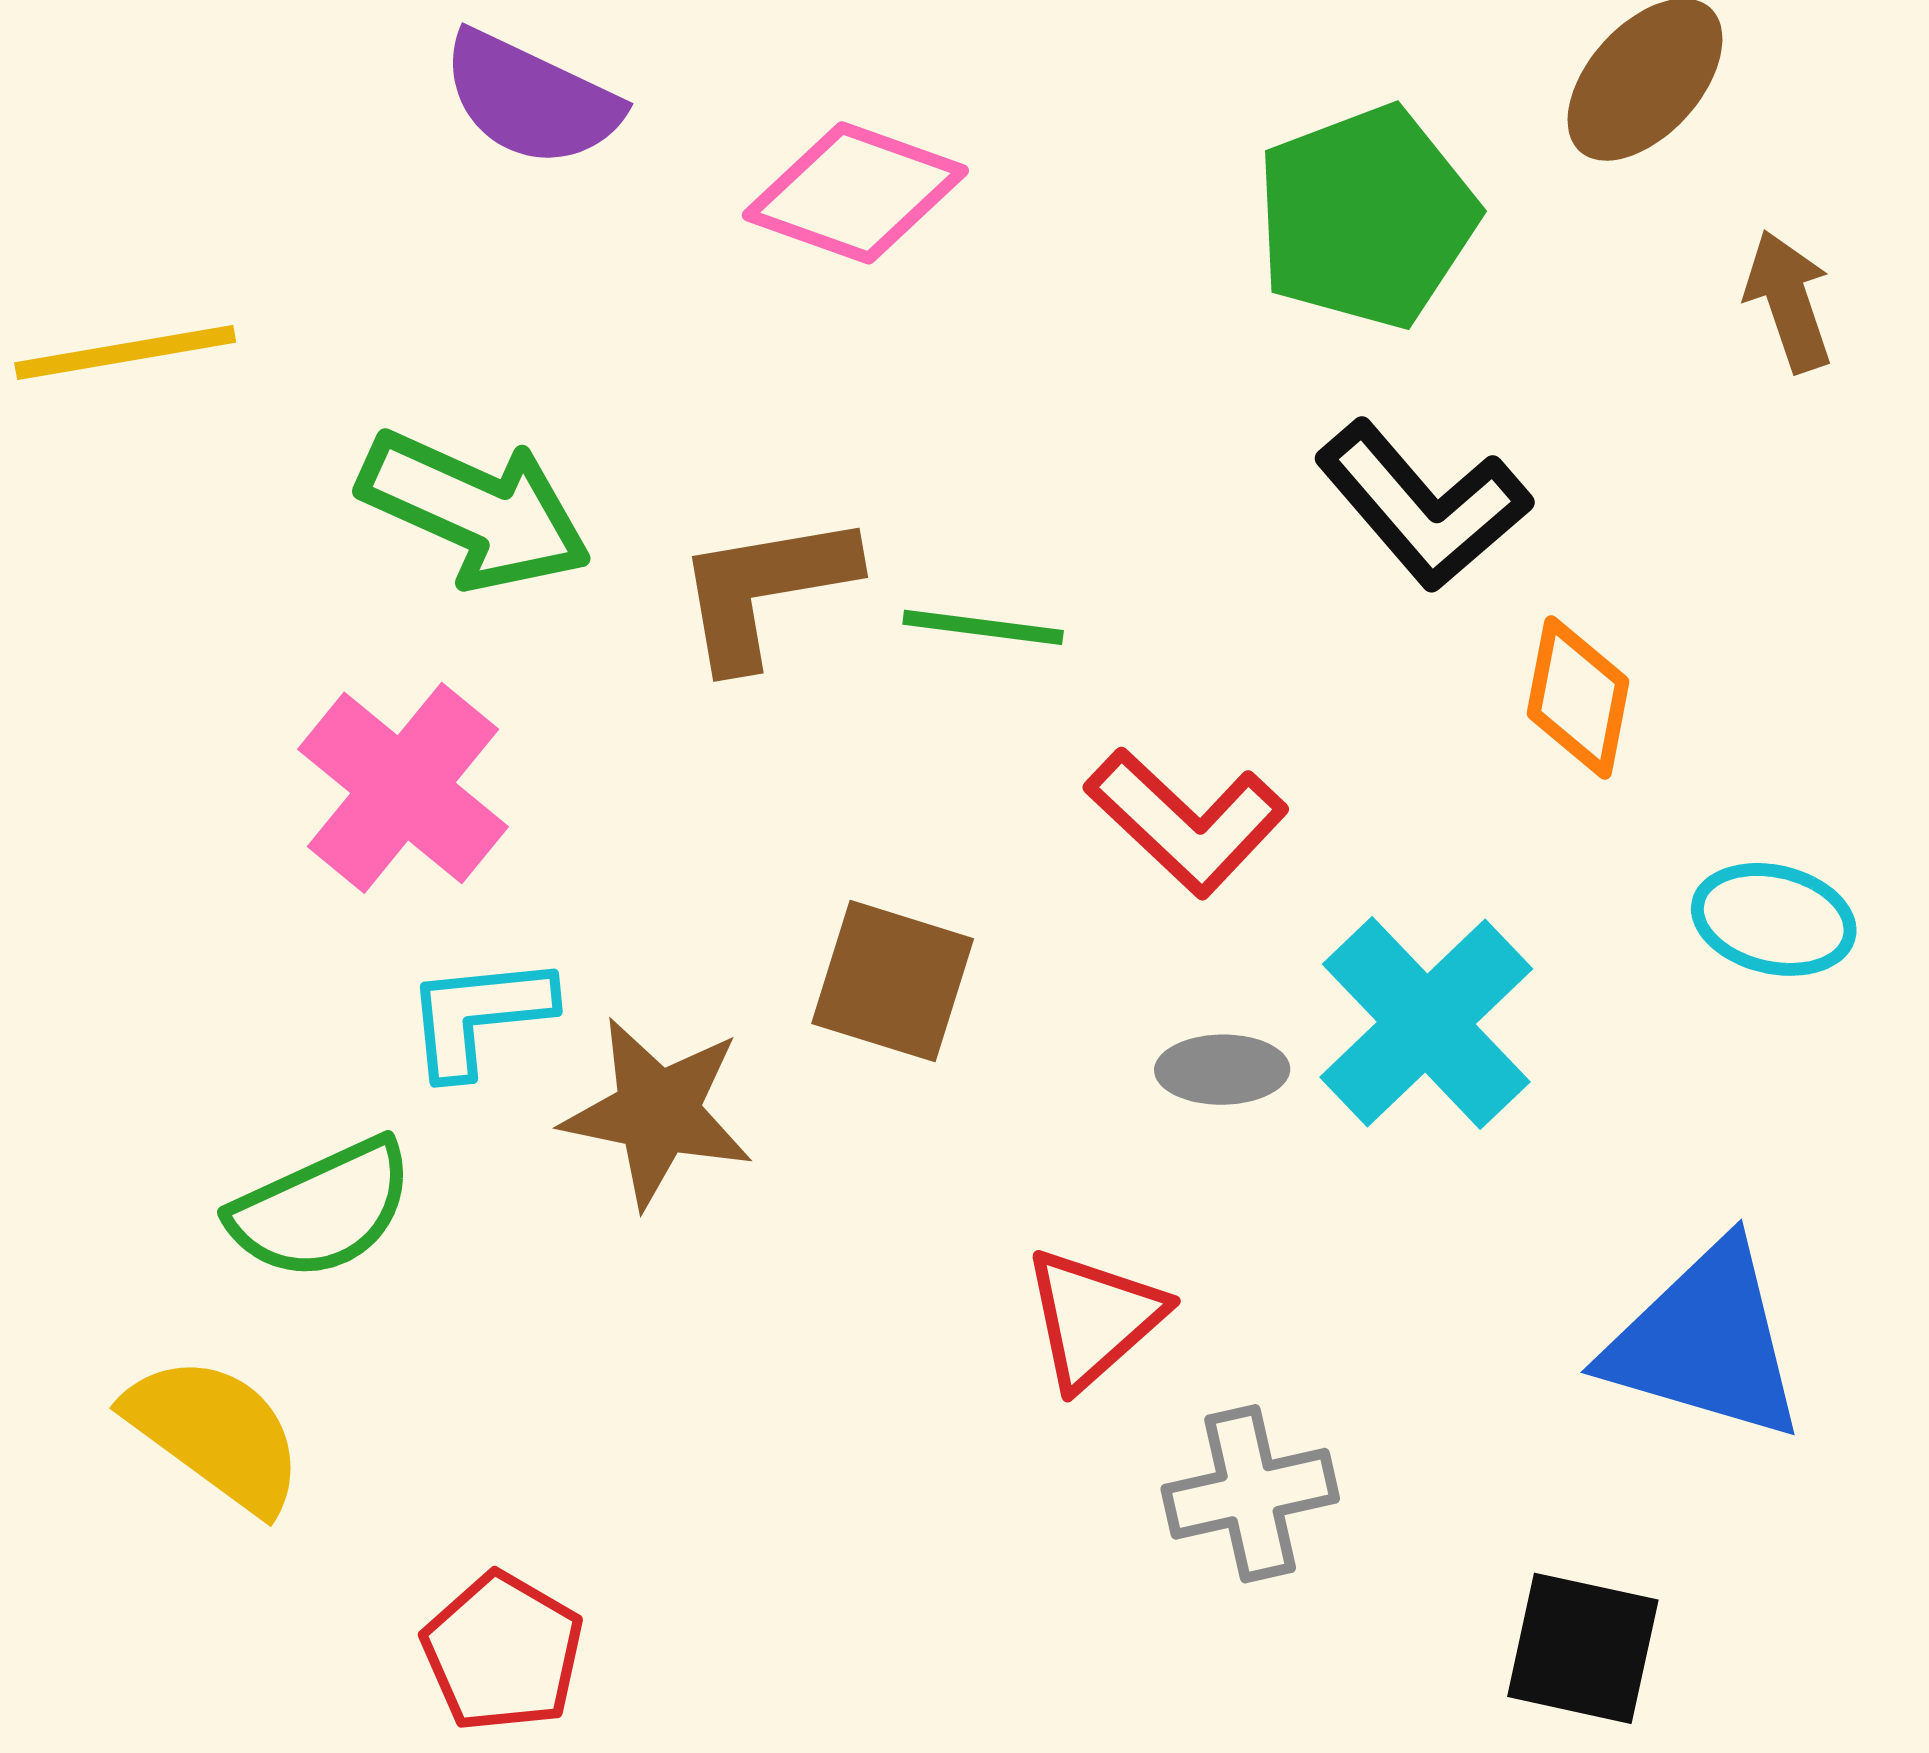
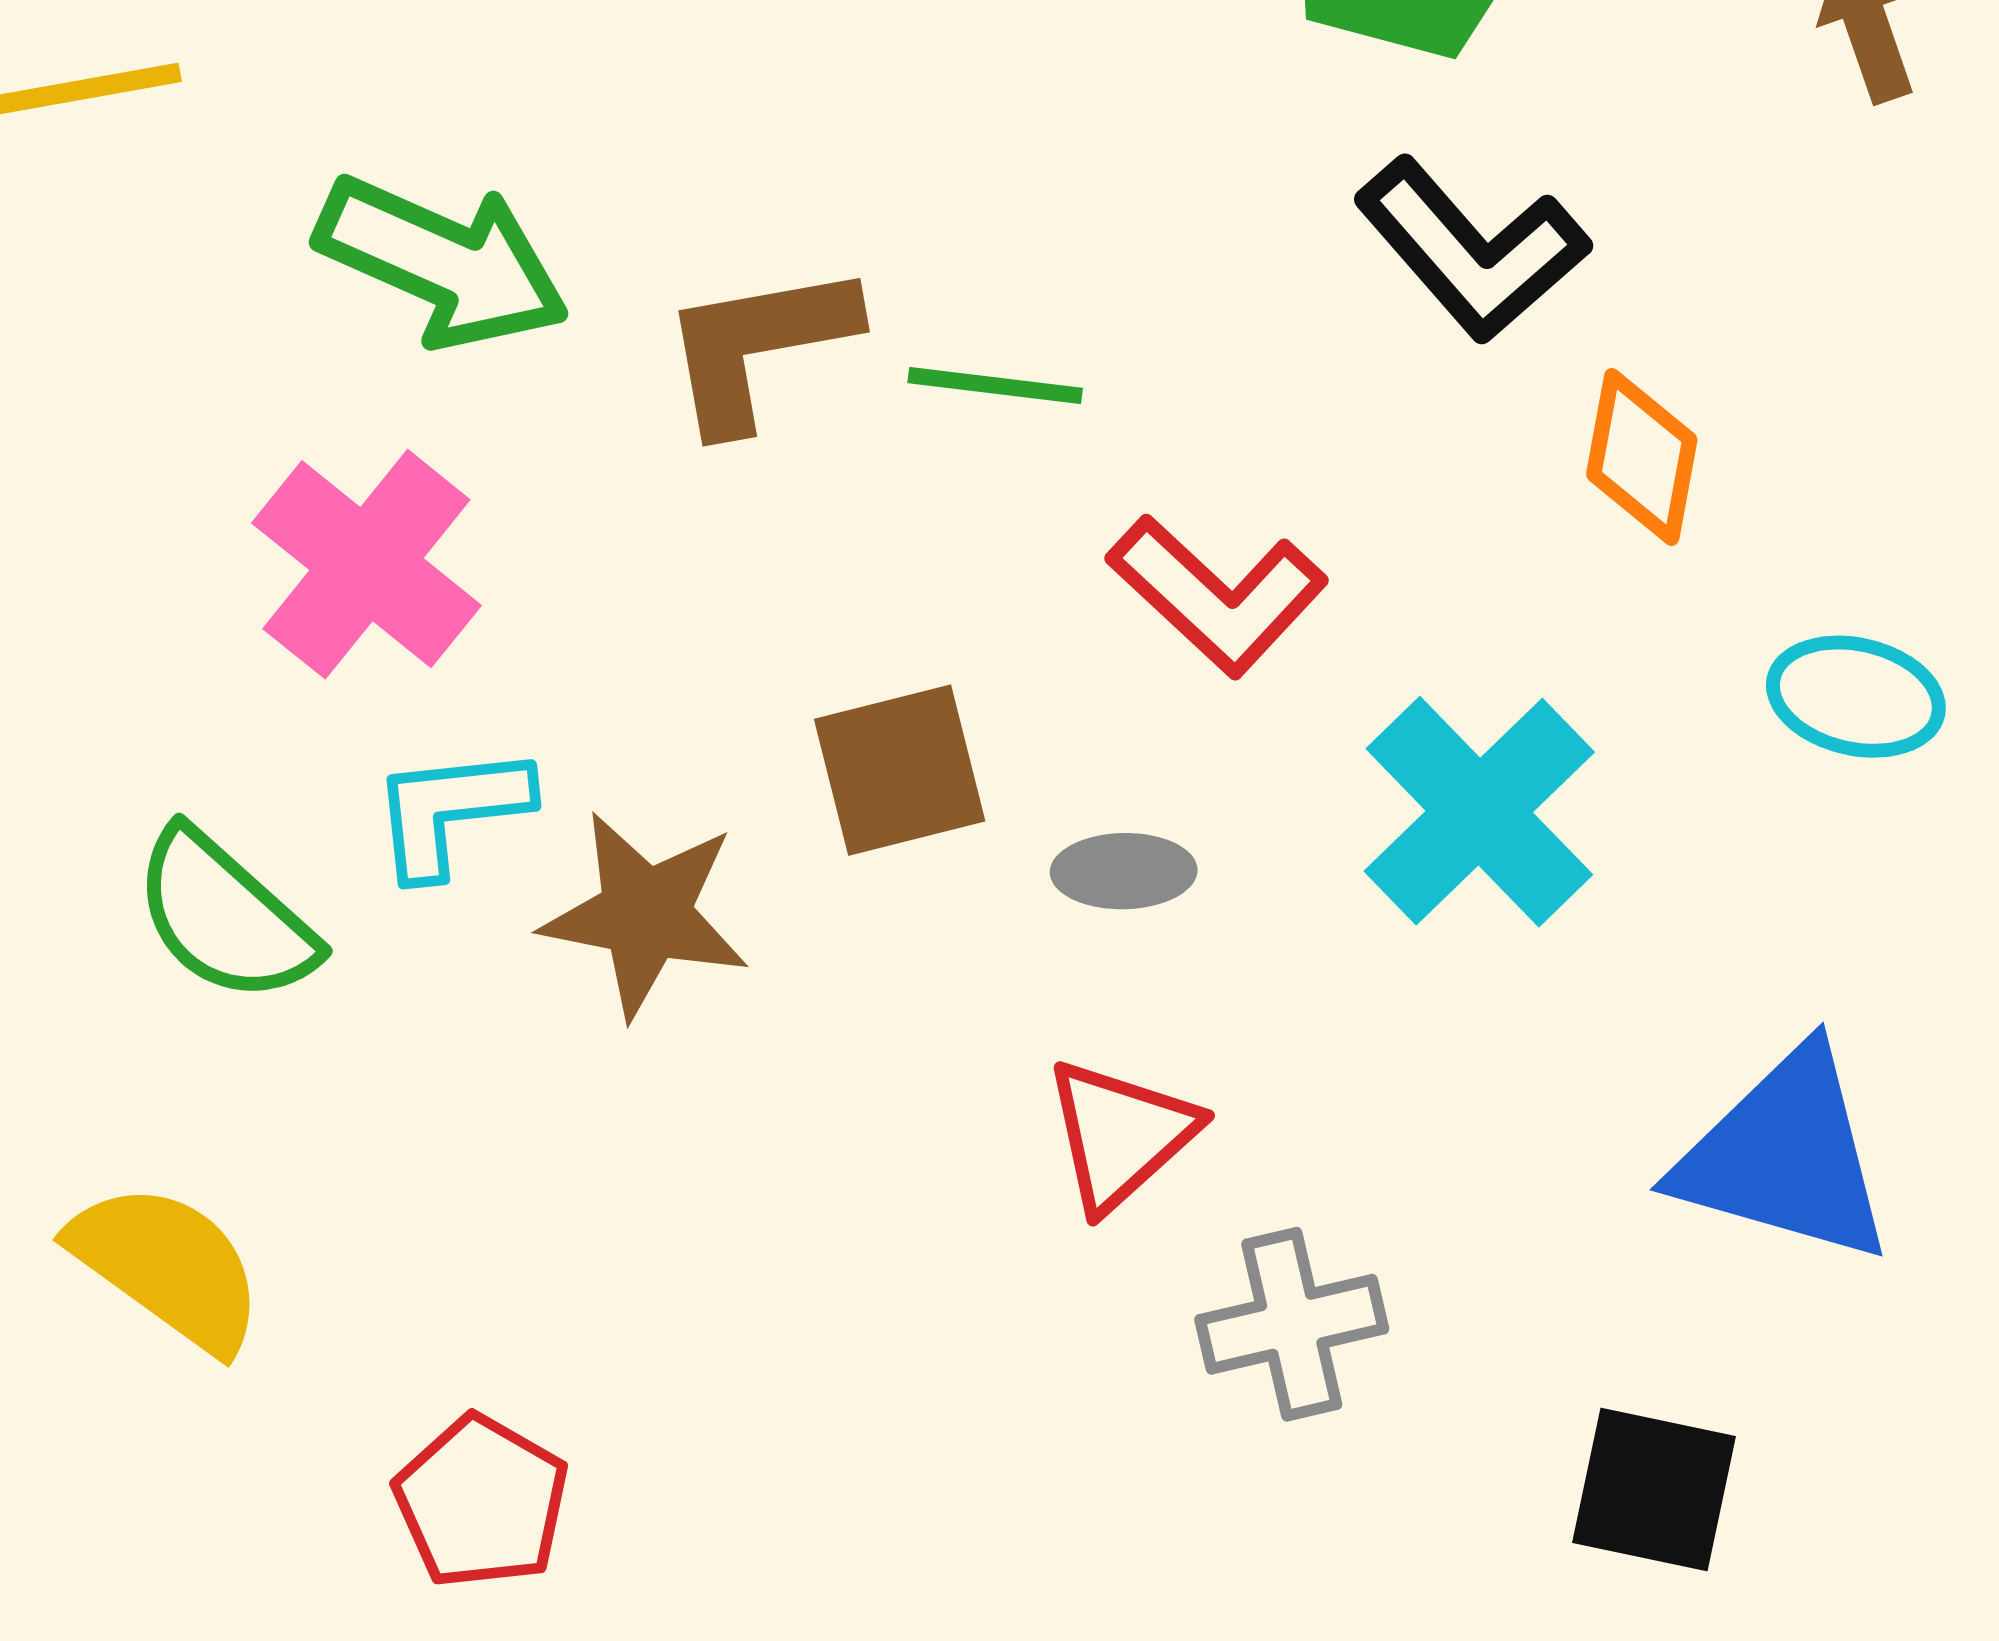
brown square: (893, 981) -> (900, 770), turned -31
gray ellipse: (1222, 1070) -> (1124, 871), moved
green semicircle: (322, 1209) -> (225, 917), moved, turned 67

